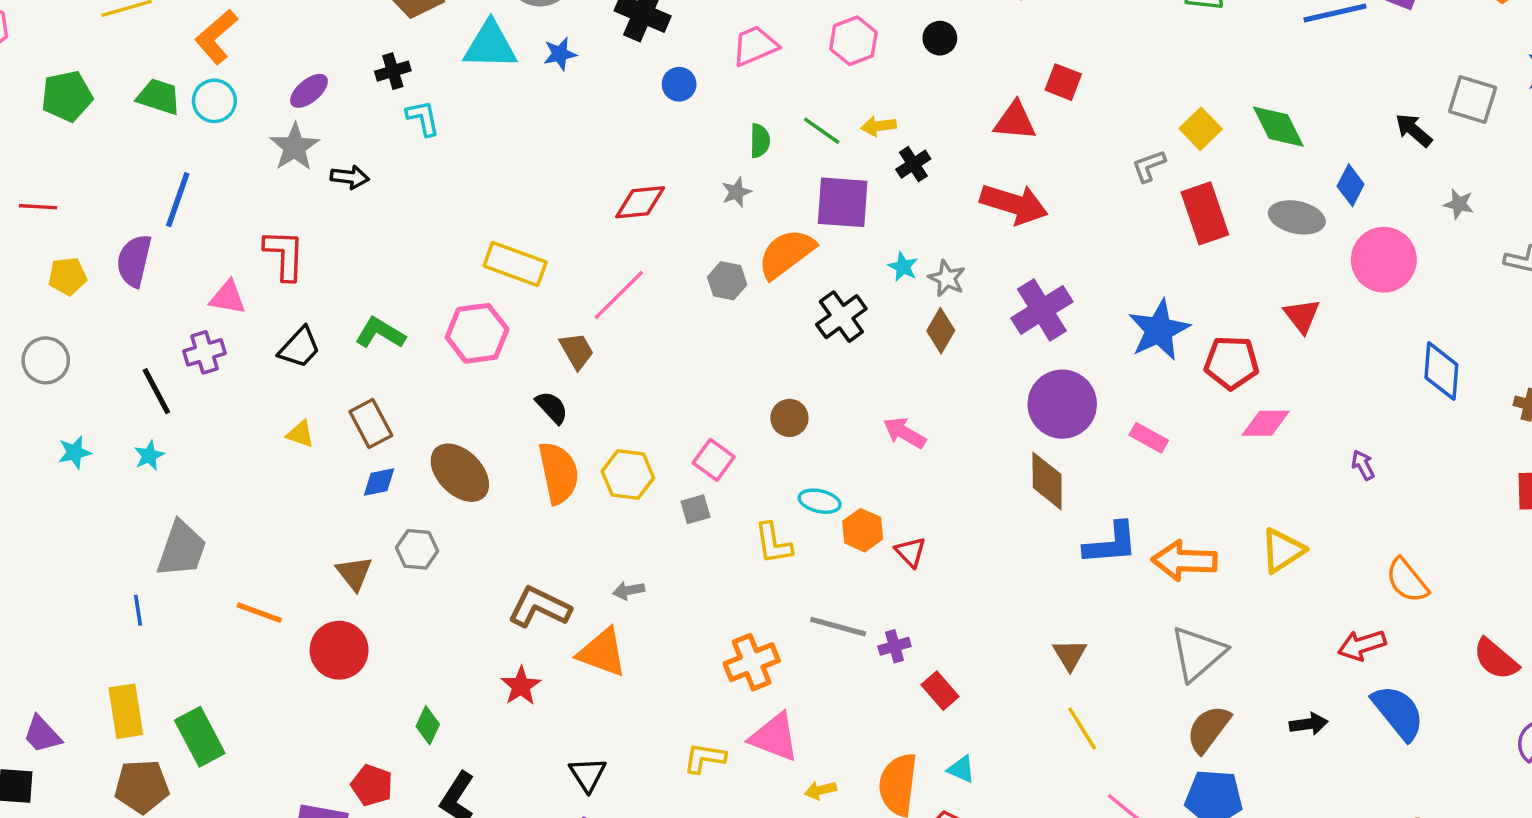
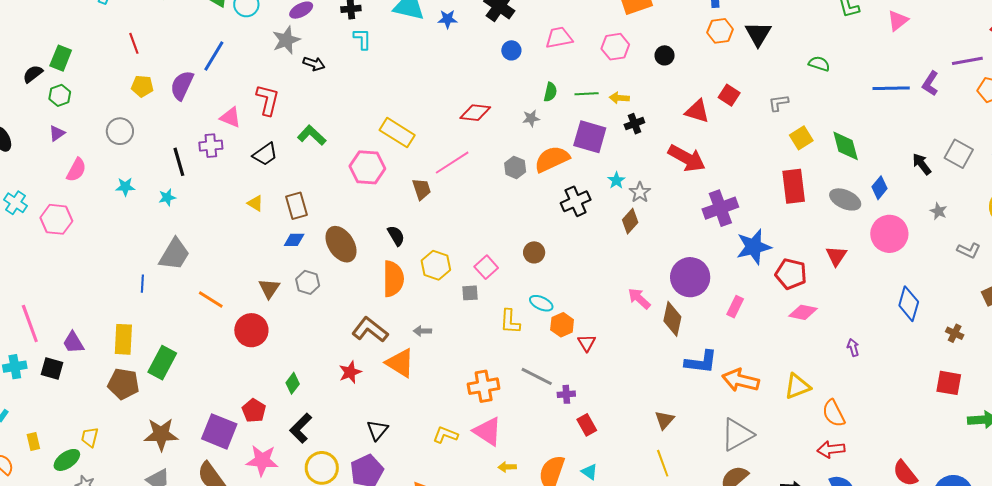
green line: (822, 131) -> (587, 94), turned -50
gray L-shape: (1149, 166) -> (778, 103), moved
red line: (38, 207) -> (134, 43), turned 55
purple cross: (1042, 310) -> (720, 208), moved
green L-shape: (380, 333) -> (312, 135), moved
black semicircle: (552, 407) -> (396, 236), moved
pink arrow: (904, 433) -> (639, 298), moved
pink rectangle: (1149, 438) -> (735, 307), turned 75
orange semicircle: (559, 473) -> (393, 279), moved
orange semicircle: (1407, 580) -> (834, 413), moved
green rectangle: (200, 737) -> (162, 363), turned 44

